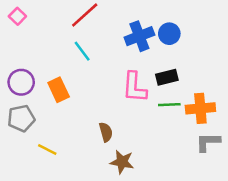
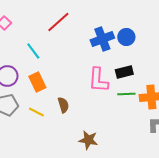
cyan line: (82, 51) -> (33, 51), moved
brown semicircle: (106, 132) -> (63, 105), moved
yellow line: (47, 149) -> (36, 112), moved

